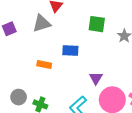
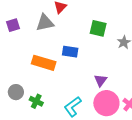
orange rectangle: (44, 64) -> (44, 63), size x1.6
purple triangle: (96, 78) -> (100, 80), moved

